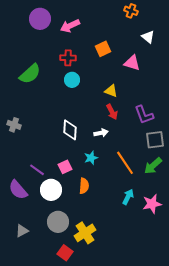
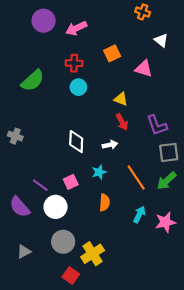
orange semicircle: (84, 186) -> (105, 203), moved

